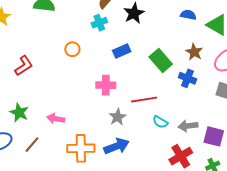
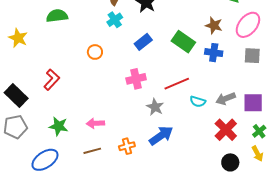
brown line: (32, 145) -> (92, 151), moved, turned 48
orange cross: (81, 148) -> (127, 146), size x0.6

